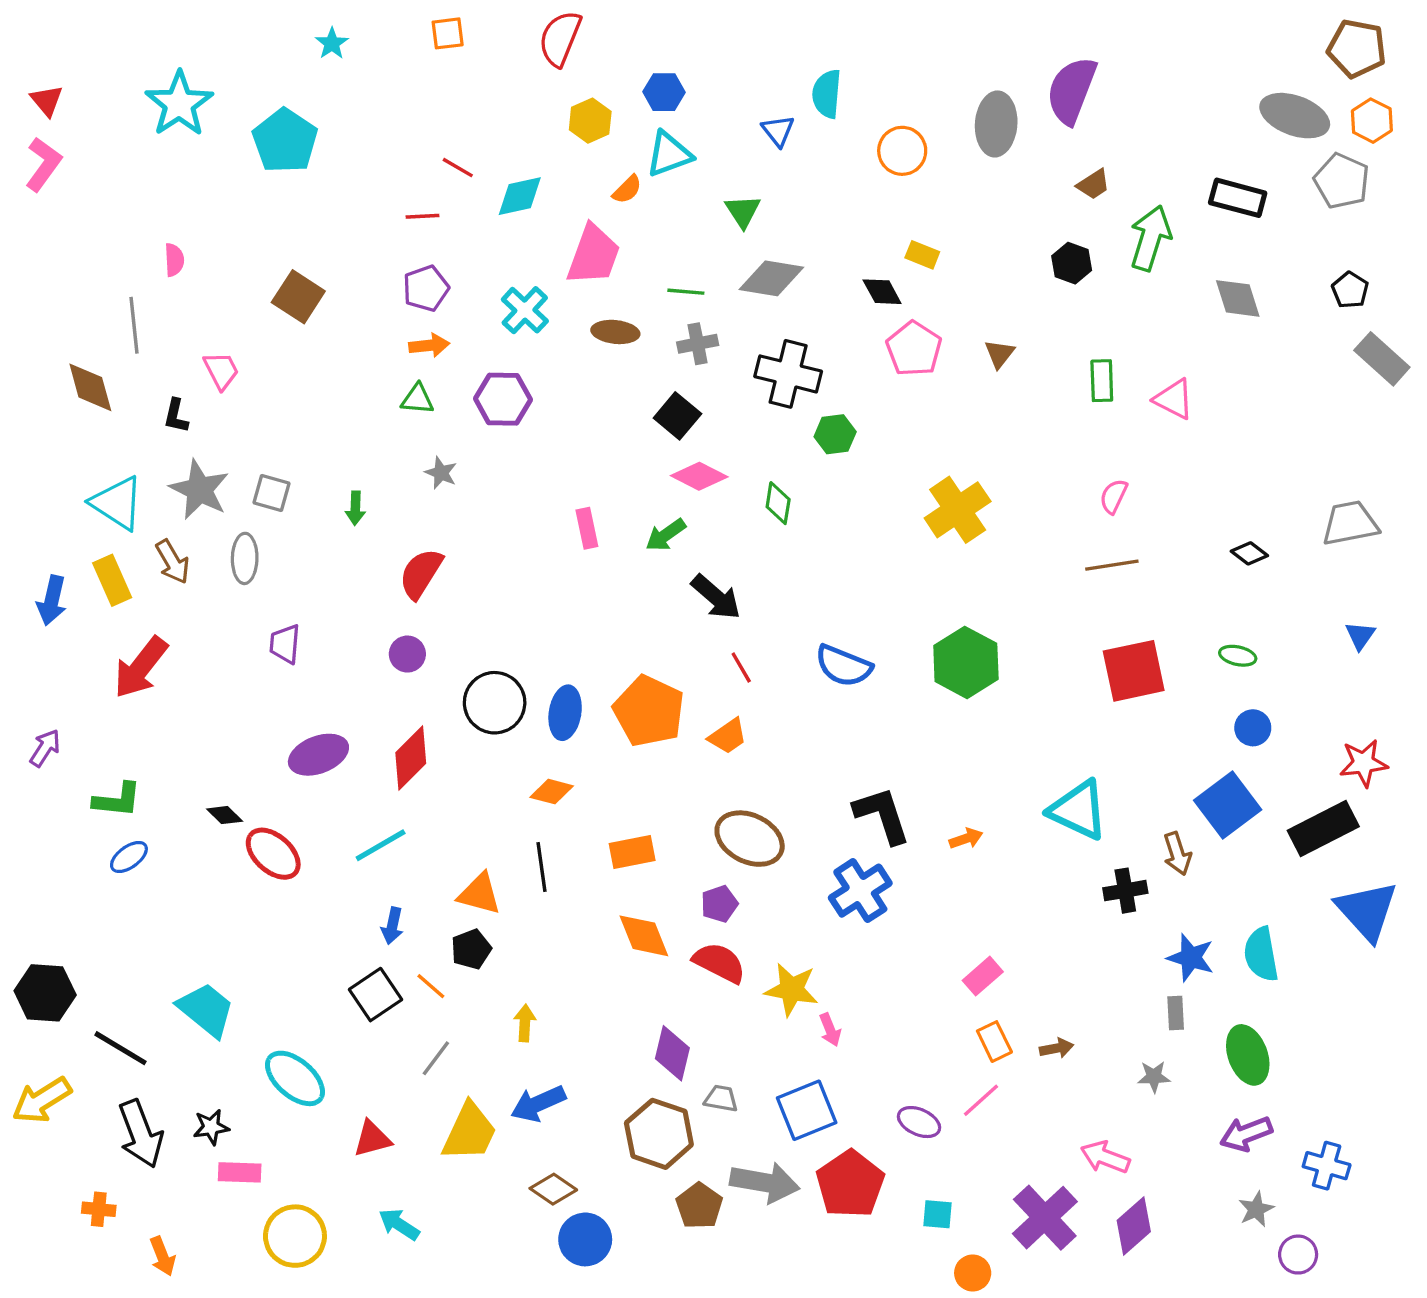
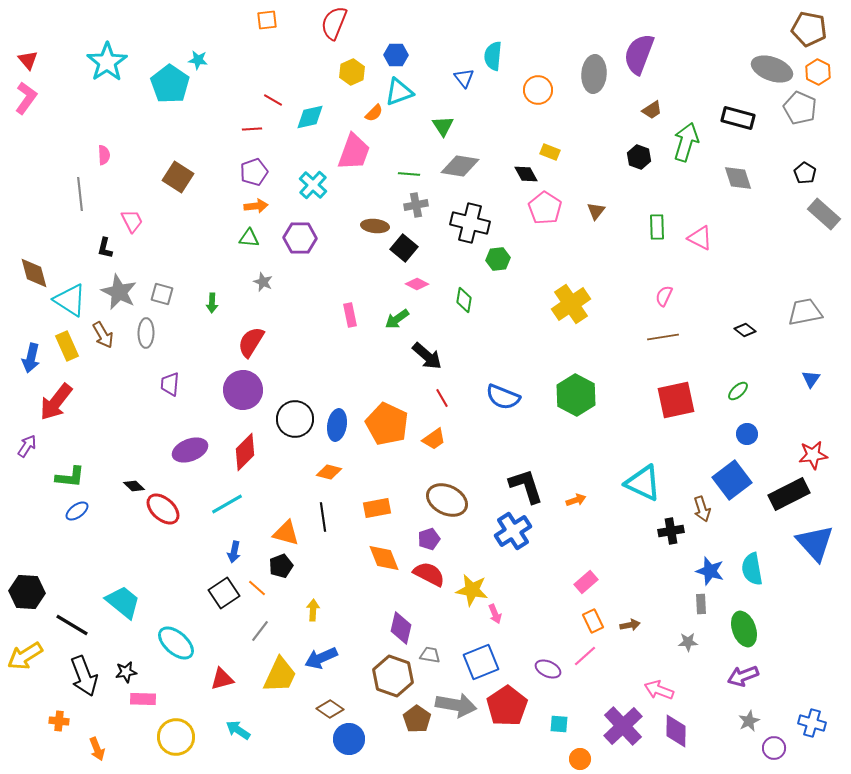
cyan star: (332, 43) -> (198, 60), moved, turned -30
brown ellipse: (615, 332) -> (375, 226), moved
brown diamond: (90, 387) -> (34, 273), moved
pink diamond: (699, 476) -> (417, 284), size x0.7
purple circle: (407, 654) -> (243, 390), size x1.8
green ellipse: (1238, 656) -> (738, 391), turned -55
red arrow: (141, 667) -> (56, 402), moved
blue cross: (1327, 1166) -> (812, 723), moved
purple diamond: (1134, 1226) -> (676, 731), turned -48

